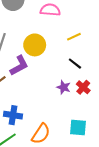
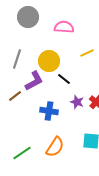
black line: (75, 64) -> (64, 79), moved
blue cross: (13, 115) -> (49, 111), moved

